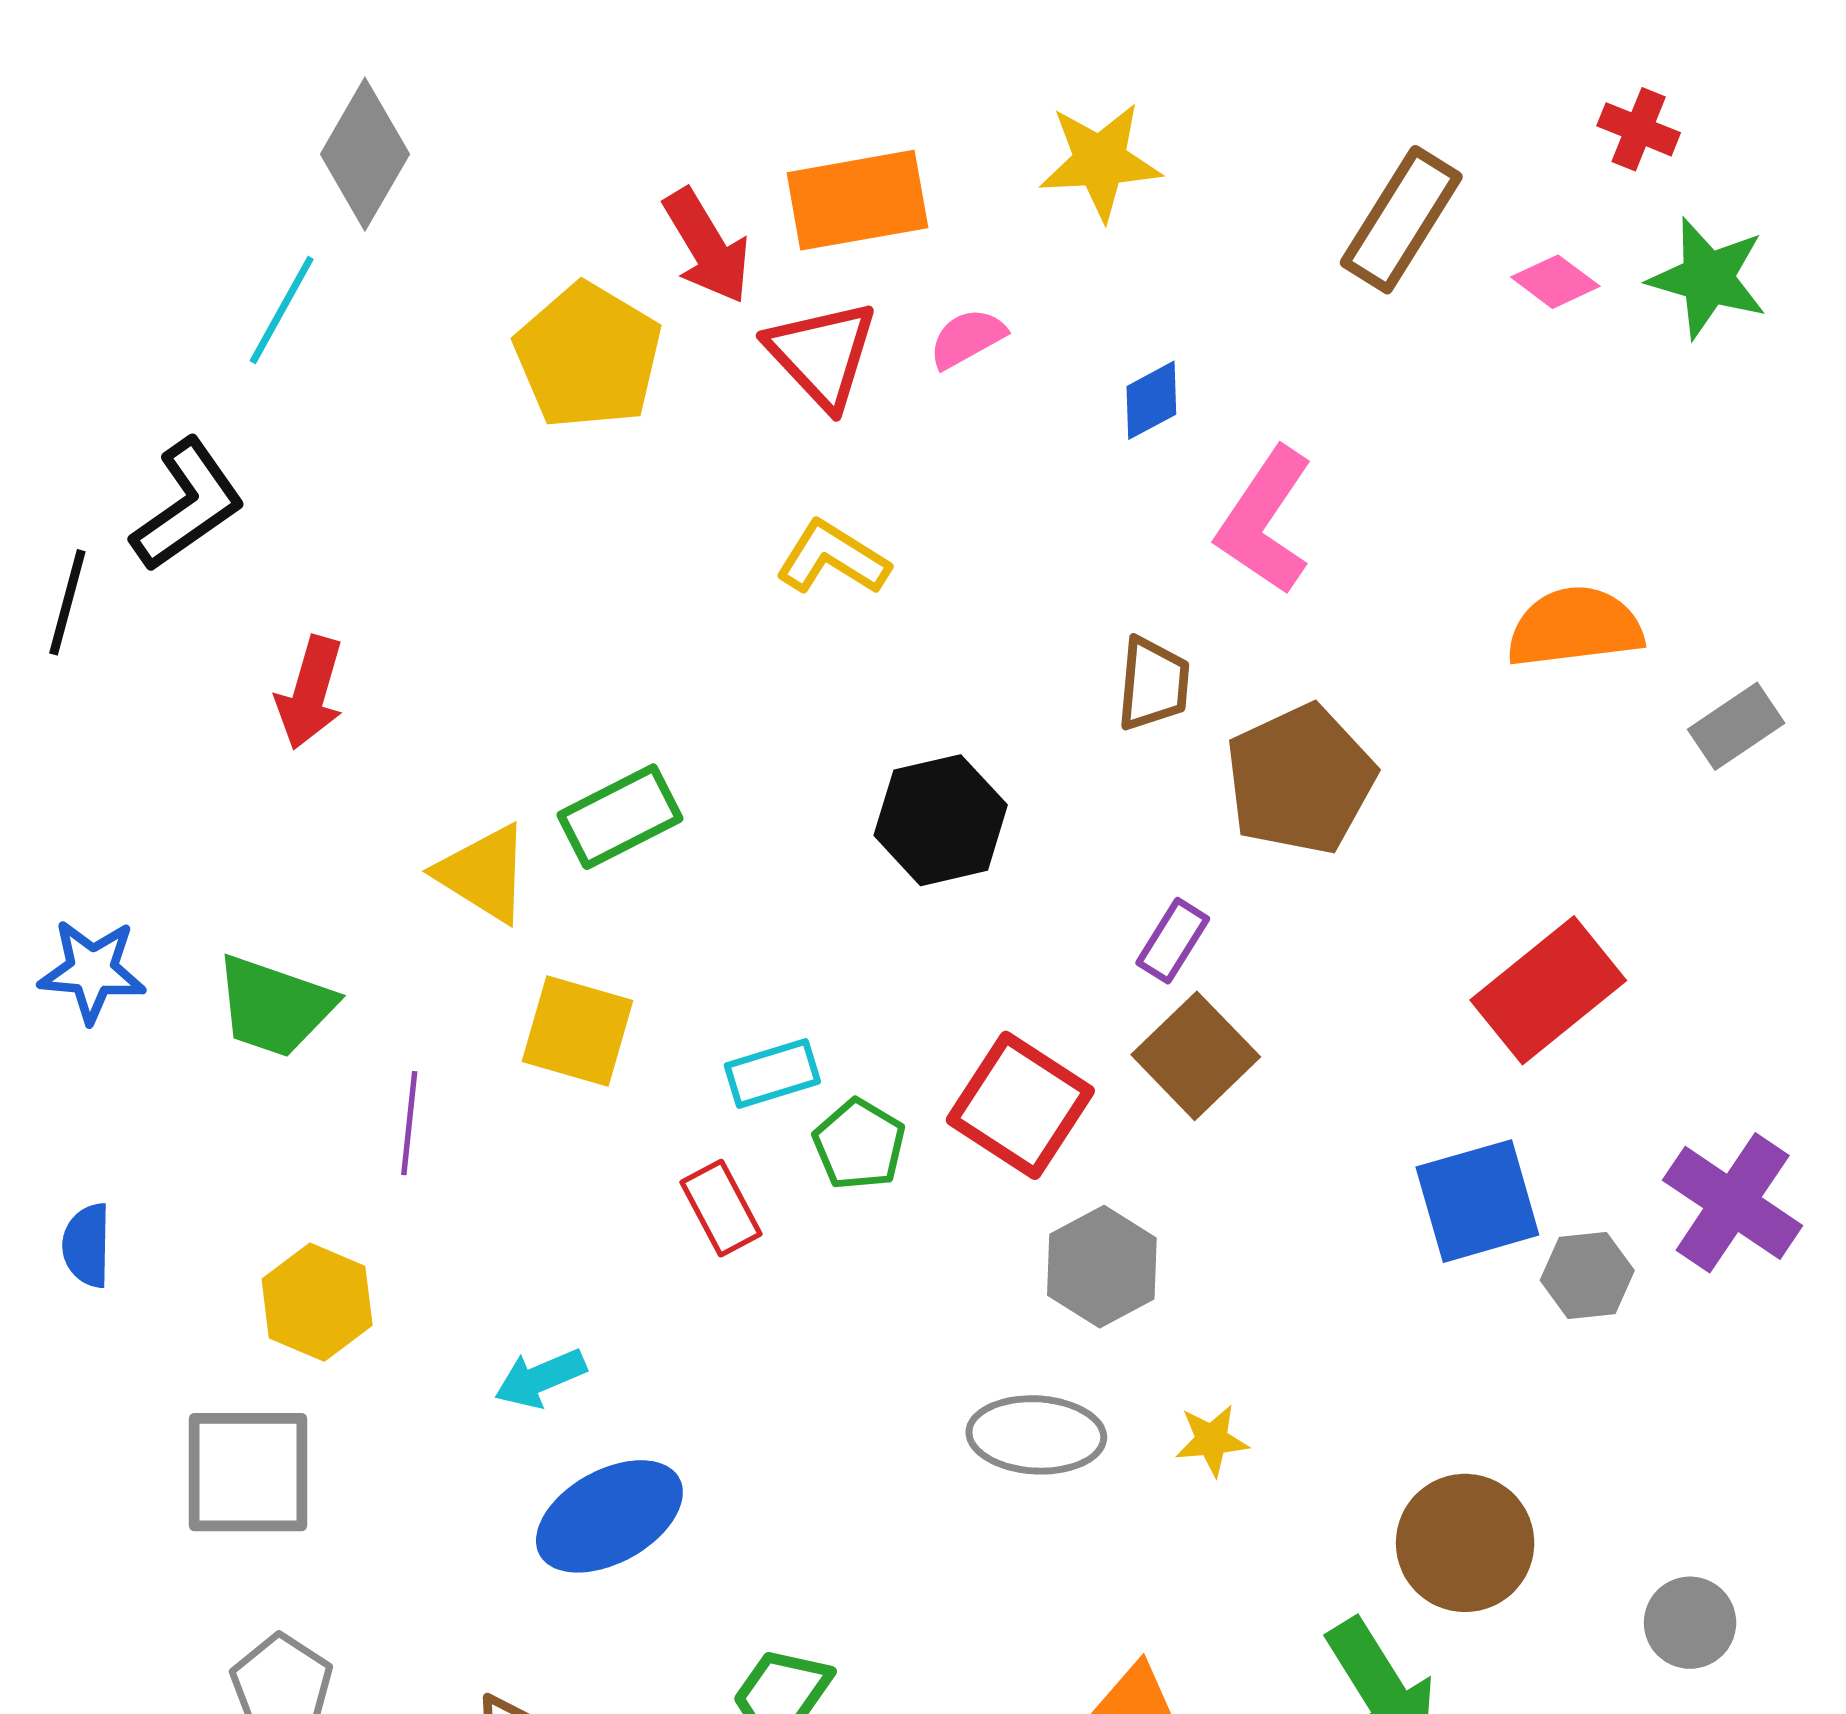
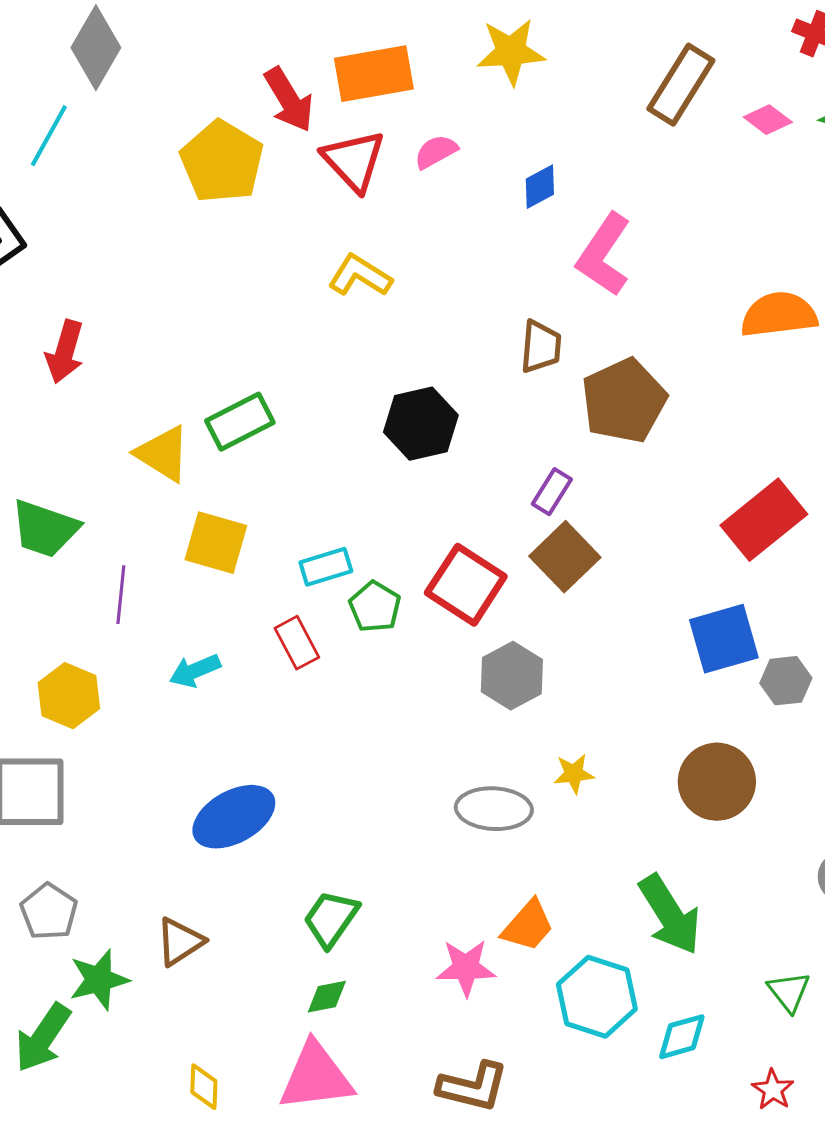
cyan arrow: (540, 1378) -> (195, 671), moved
gray ellipse: (1036, 1435) -> (494, 809), moved
brown circle: (1465, 1543) -> (717, 782), moved

